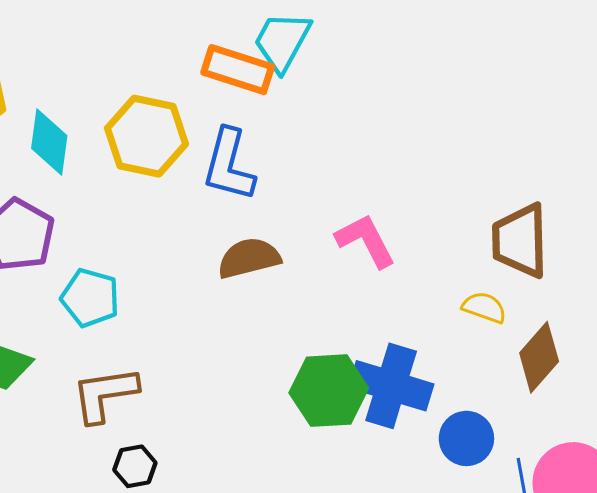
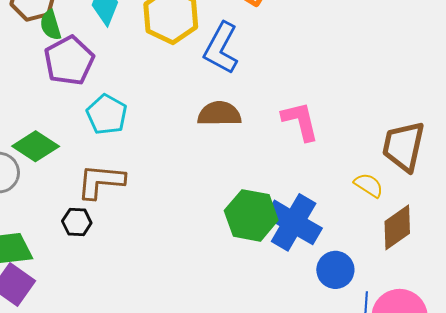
black hexagon: (135, 466) -> (77, 222), moved

